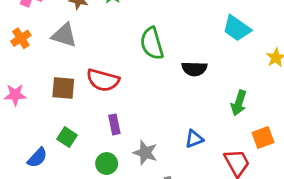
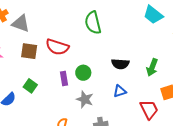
gray triangle: (64, 35) -> (21, 23), moved
black semicircle: (194, 69) -> (120, 64), moved
green circle: (107, 164) -> (83, 73), moved

